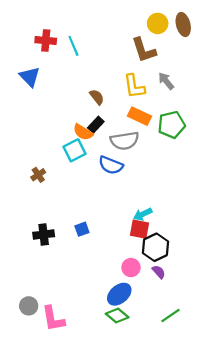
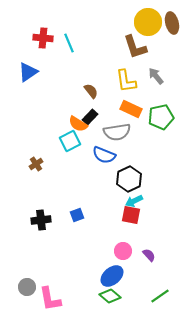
yellow circle: (158, 23) -> (148, 22), size x1.4
blue triangle: (30, 77) -> (28, 72), turned 40
black hexagon: (155, 247) -> (129, 179), moved

